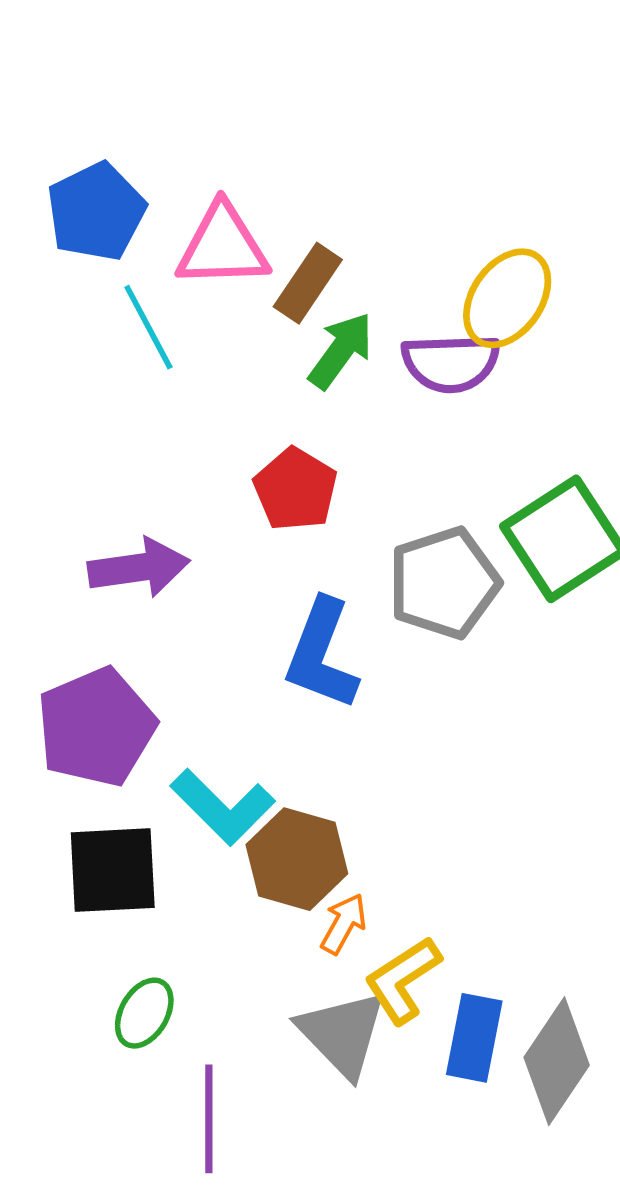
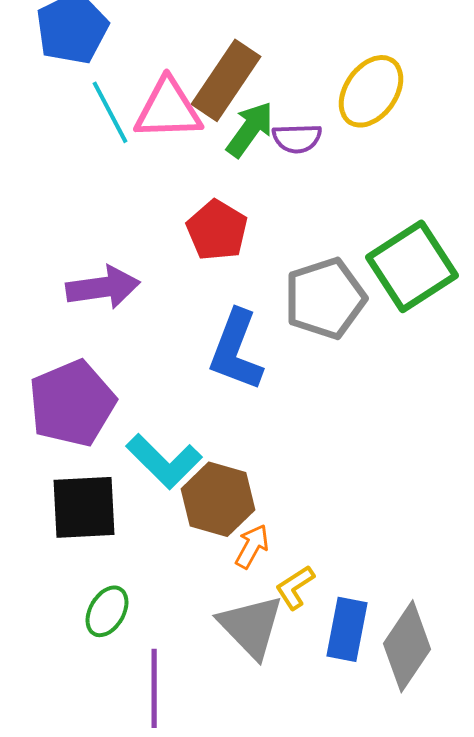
pink triangle: (223, 246) -> (168, 109), moved
brown rectangle: (308, 283) -> (226, 80), size x1.4
purple semicircle: (451, 363) -> (297, 138), moved, size x0.7
yellow L-shape: (403, 980) -> (295, 587), size x0.7

